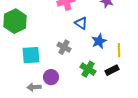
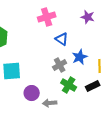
gray cross: (64, 47) -> (60, 65), moved, turned 32
gray arrow: (34, 87) -> (50, 103), moved

